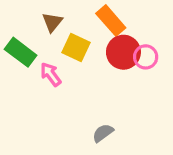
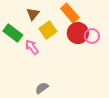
yellow square: (76, 47) -> (48, 30), turned 30
gray semicircle: (103, 133) -> (42, 88), moved

